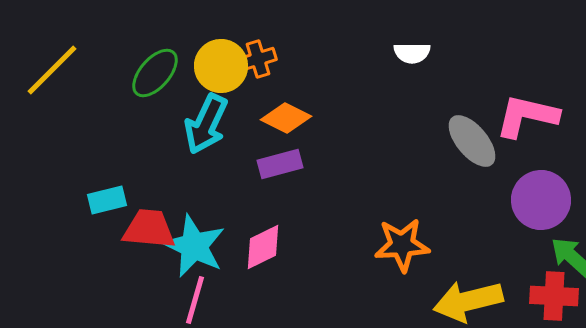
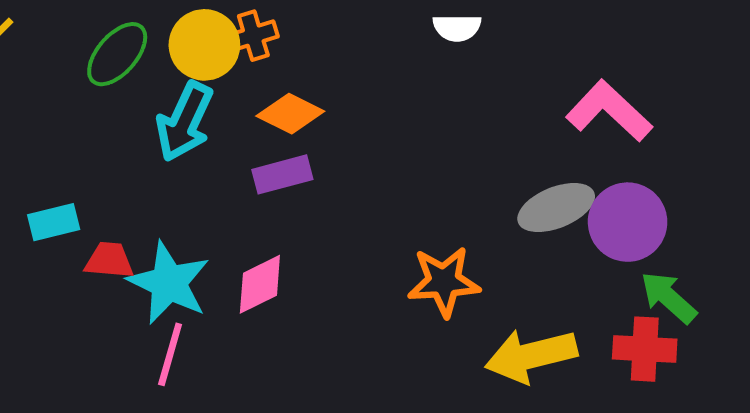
pink L-shape: (527, 116) -> (609, 111), turned 30
gray ellipse: (472, 141) -> (556, 208), moved, turned -72
red trapezoid: (149, 229) -> (109, 260), size x0.7

